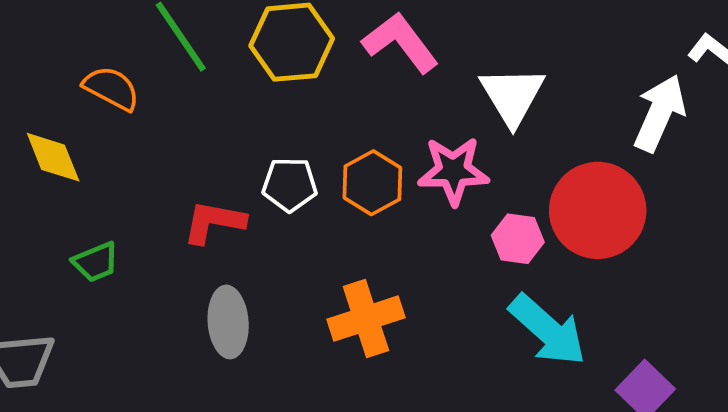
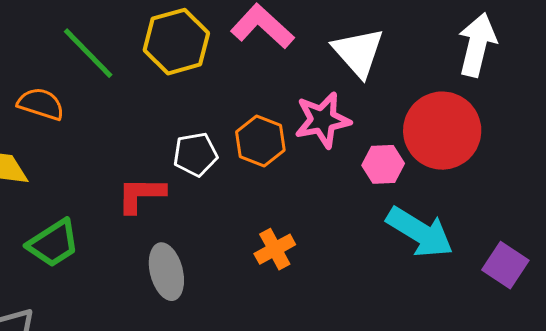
green trapezoid: (96, 262) -> (53, 243), size x1.4
orange cross: (366, 319) -> (275, 249), size x0.7

